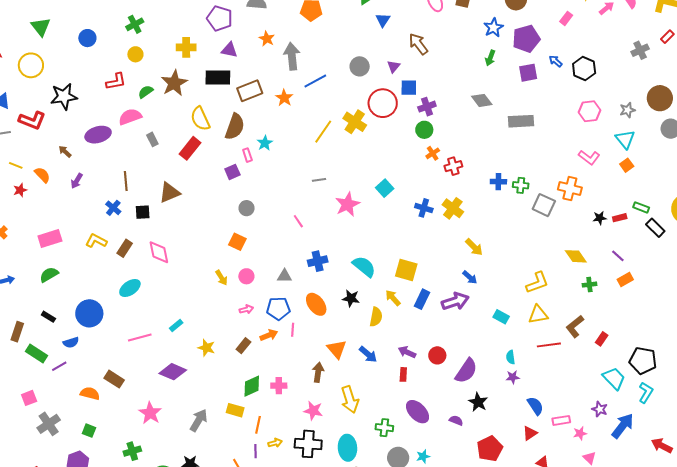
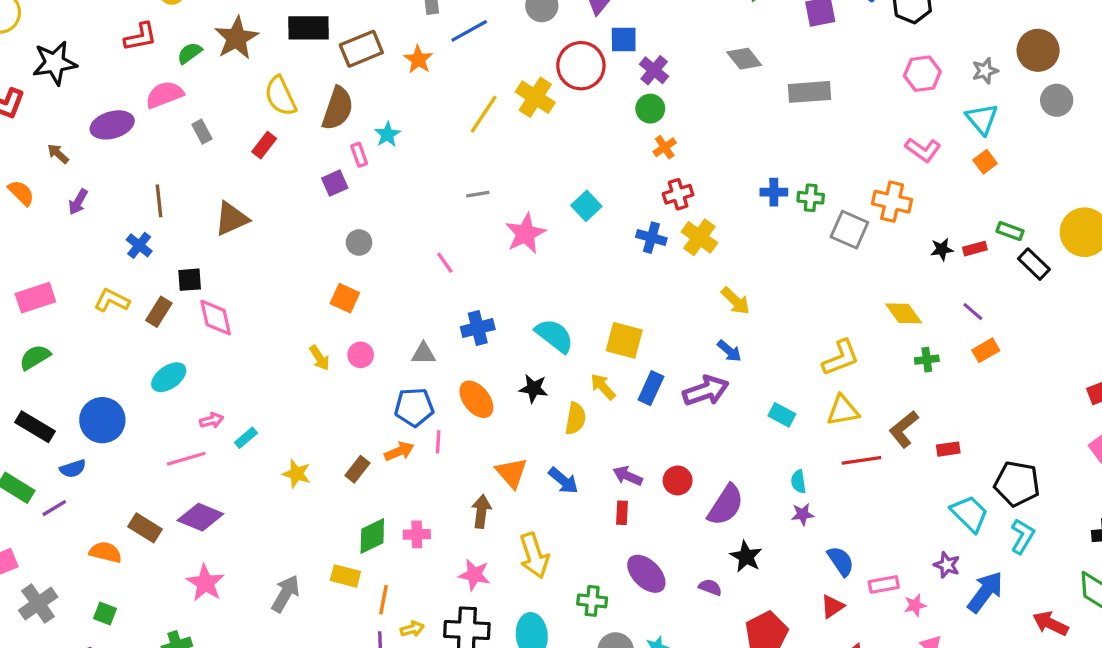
purple cross: (427, 107) -> (654, 70), turned -30
red rectangle: (190, 148) -> (264, 145), size x0.7
red cross: (453, 166) -> (678, 194), moved
black square: (143, 212) -> (190, 280), moved
pink arrow: (246, 309) -> (212, 420), moved
black rectangle: (48, 317) -> (35, 427), size x1.6
red rectangle: (602, 339) -> (948, 449), turned 48
purple diamond: (173, 372) -> (200, 517), moved

